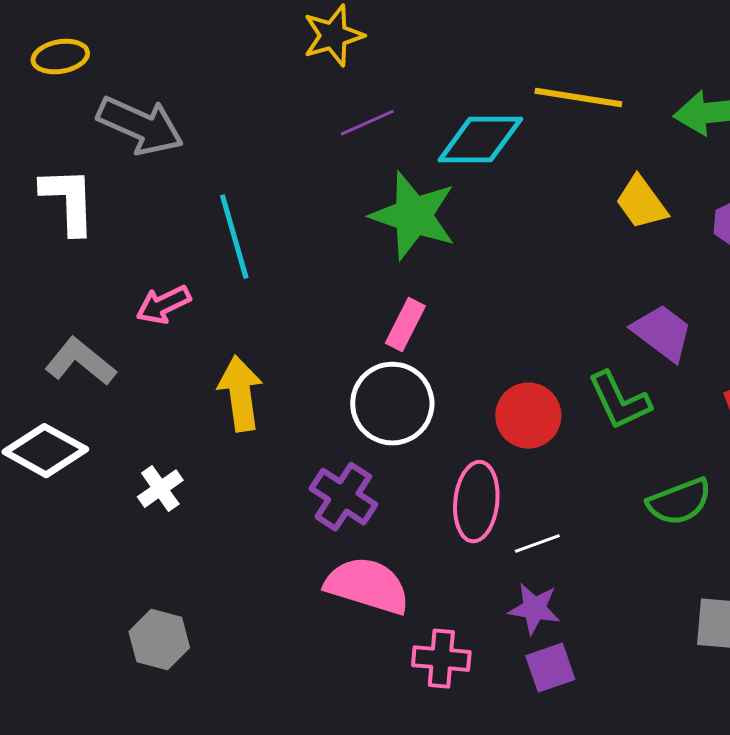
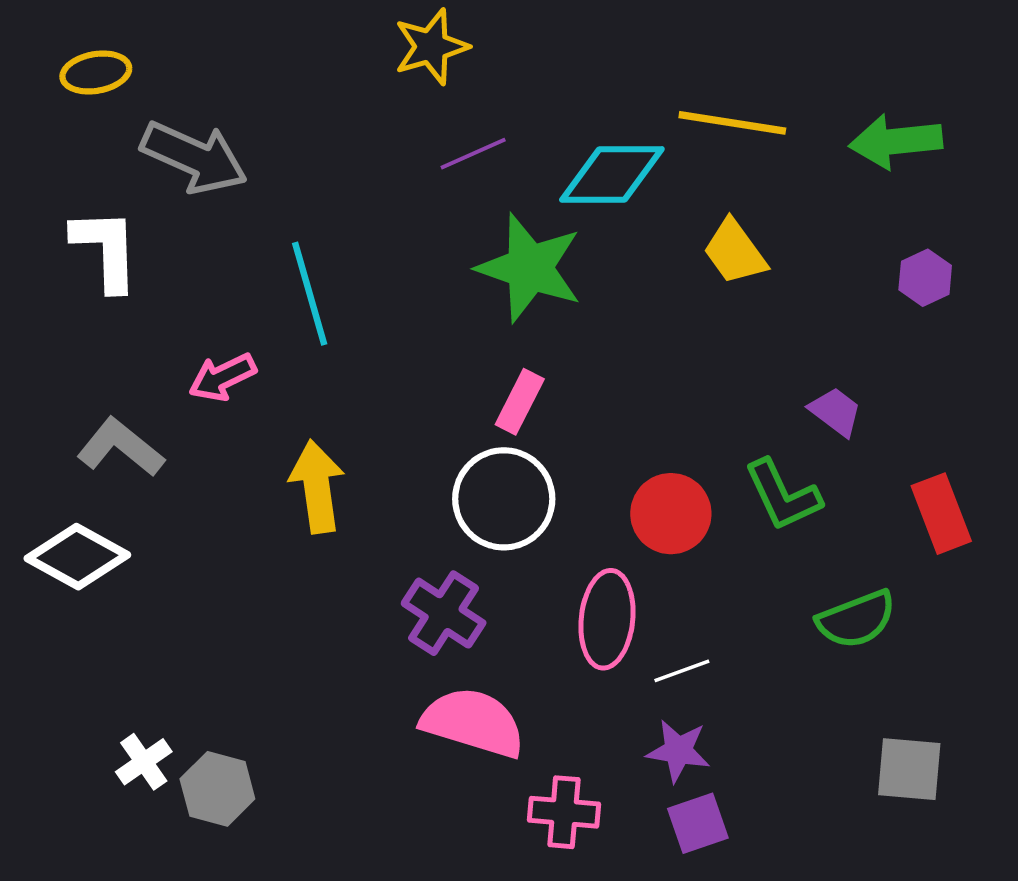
yellow trapezoid: (641, 203) -> (735, 252), moved
purple trapezoid: (662, 333) -> (836, 412), size x0.7
white cross: (160, 489) -> (144, 762), moved

